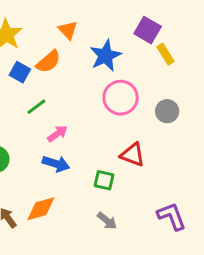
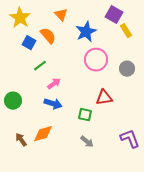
orange semicircle: (48, 62) -> (48, 36), turned -90
red triangle: (133, 155) -> (104, 98), turned -30

